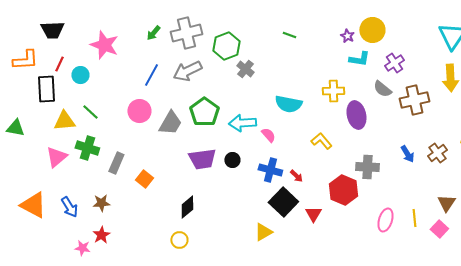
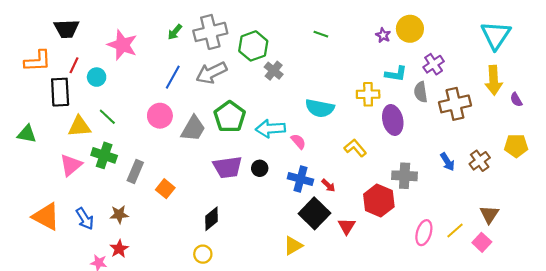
cyan L-shape: (359, 59) -> (396, 74), moved
gray semicircle: (382, 89) -> (421, 92), turned 42
yellow line: (414, 218) -> (455, 231), turned 54

